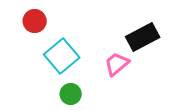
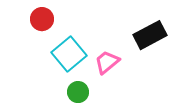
pink trapezoid: (117, 64) -> (107, 62), moved

